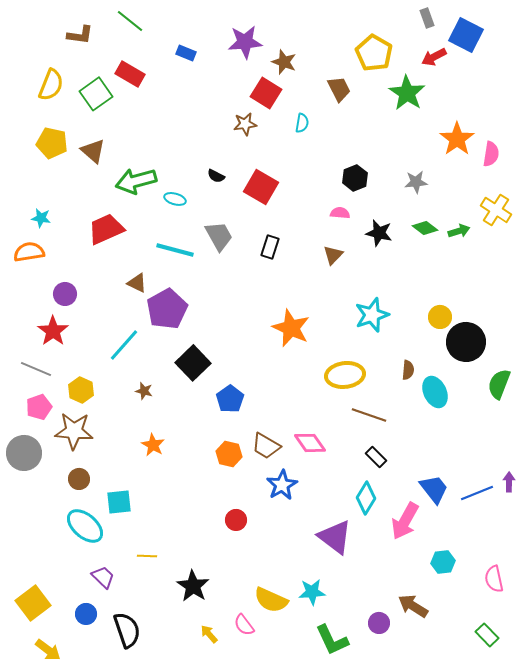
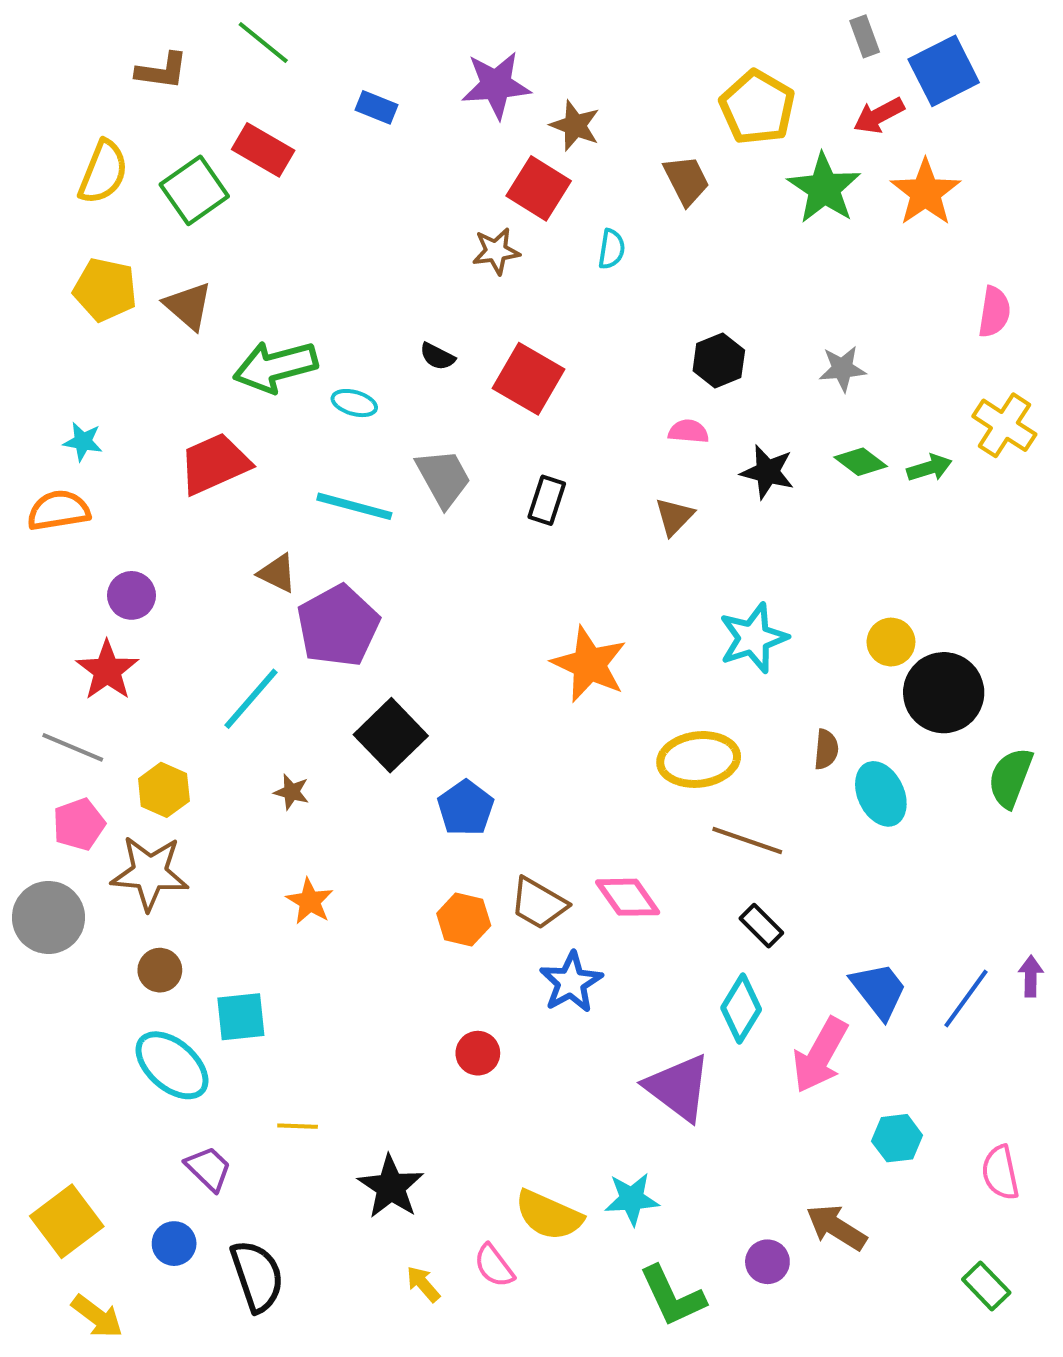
blue square: (466, 35) -> (944, 71), turned 36
orange star: (457, 139) -> (925, 192), moved
blue line: (477, 493) -> (966, 998), turned -32

